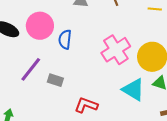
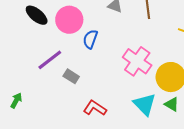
pink cross: (116, 50) -> (137, 61), turned -36

